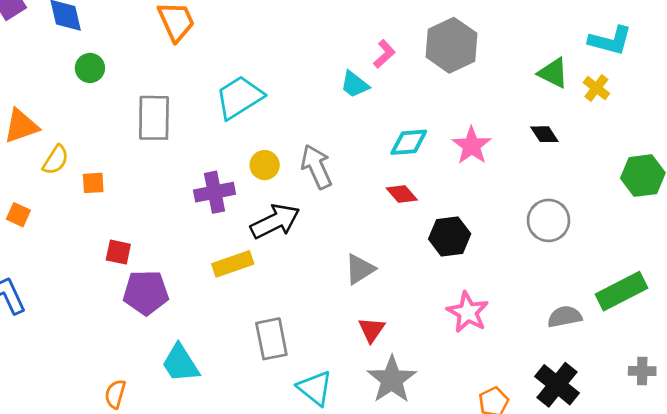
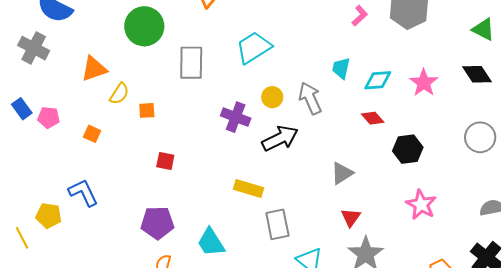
green circle: (90, 68) -> (144, 26), size x1.8
cyan trapezoid: (355, 84) -> (341, 68), moved, turned 65
black diamond: (544, 134) -> (477, 74), size x1.4
purple cross: (215, 192) -> (236, 117), turned 32
yellow rectangle: (233, 264) -> (249, 188), moved, turned 36
purple pentagon: (146, 293) -> (157, 223), moved

